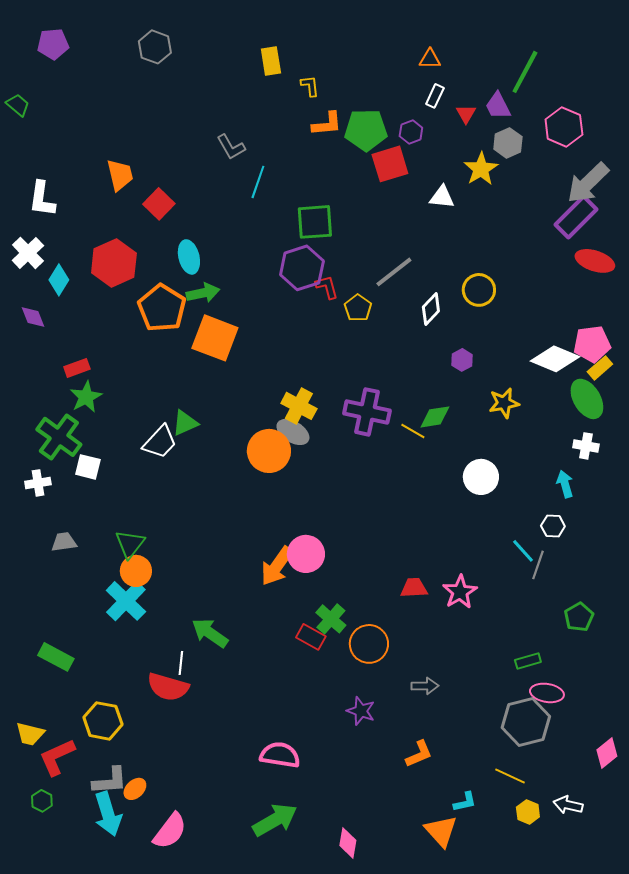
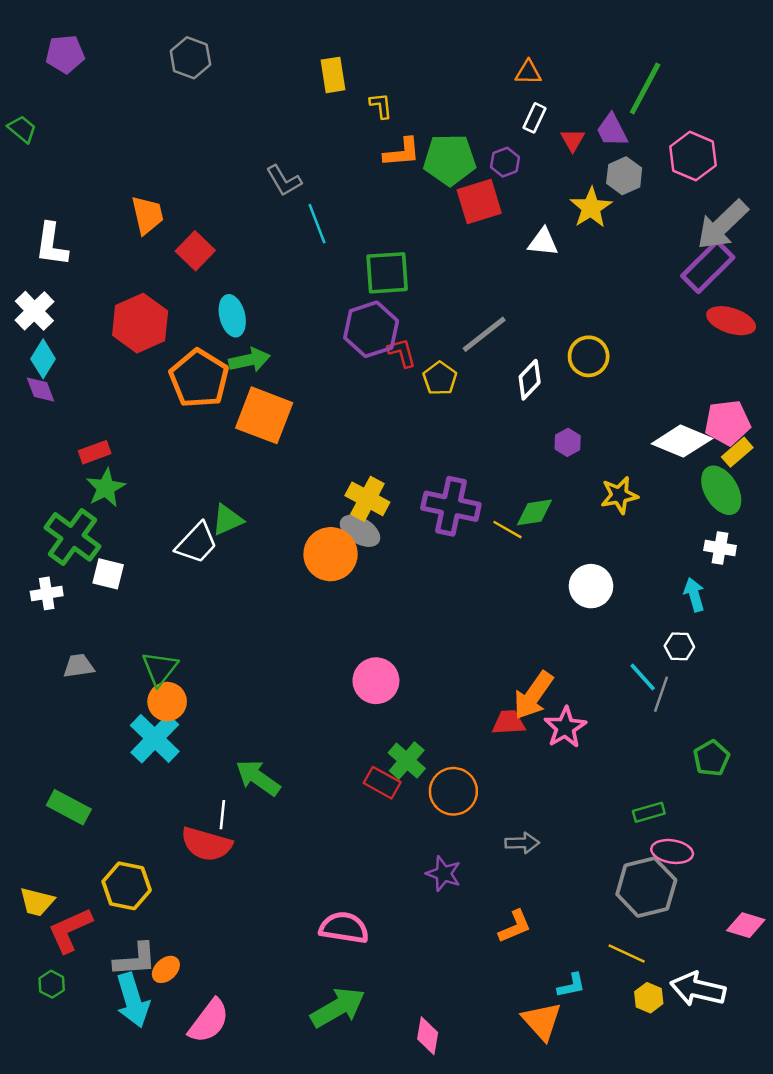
cyan line: (258, 182) -> (317, 224), turned -40
cyan diamond: (59, 280) -> (43, 359), moved
orange arrow: (277, 566) -> (533, 695), moved
pink diamond: (607, 753) -> (746, 925), turned 56
white arrow: (568, 805) -> (698, 989), size x1.5

